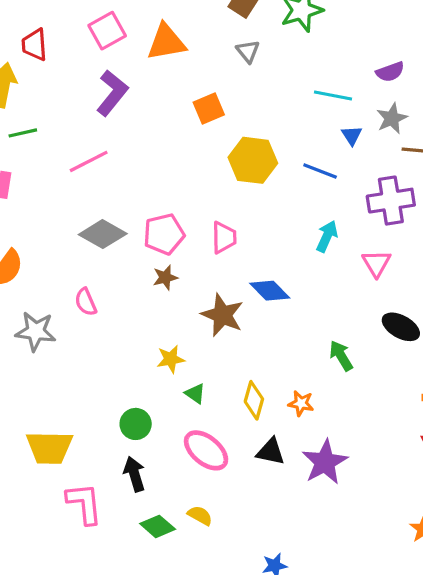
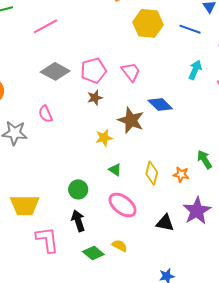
pink trapezoid: (224, 237) -> (131, 72), turned -35
green arrow: (341, 356) -> (204, 159), moved
yellow star: (171, 359) -> (104, 138), moved
black triangle: (271, 452) -> (165, 223), moved

